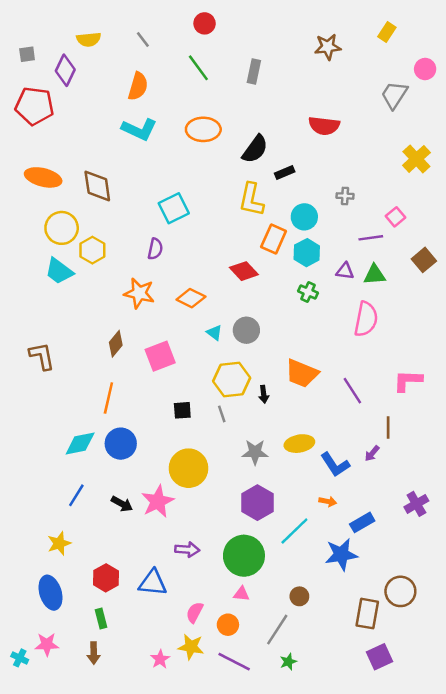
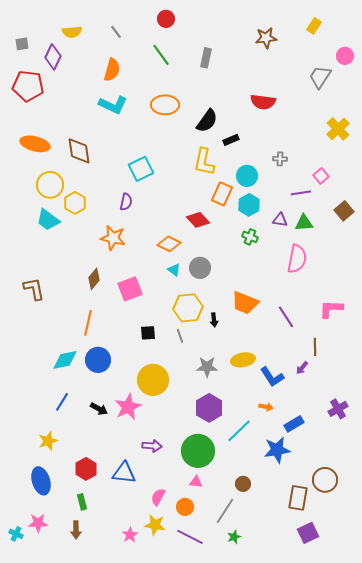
orange diamond: (191, 298) -> (169, 244), moved

